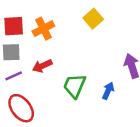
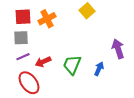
red arrow: (42, 66) -> (43, 62), moved

